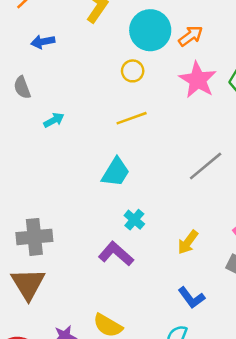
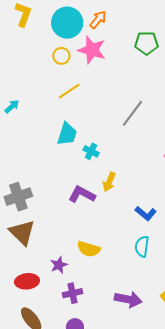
pink star: (198, 80) -> (92, 50), moved
cyan cross: (134, 220) -> (91, 151), moved
yellow arrow: (188, 242) -> (109, 182), moved

